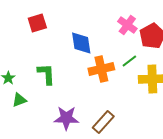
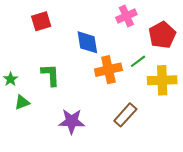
pink cross: (127, 25) -> (126, 16), moved, turned 30
brown rectangle: (103, 122) -> (125, 115), moved

